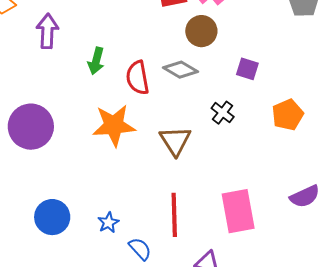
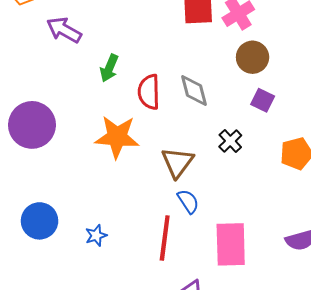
purple arrow: (47, 31) -> (64, 30), turned -72
brown circle: (201, 31) -> (253, 57), moved
gray diamond: (180, 70) -> (194, 90), turned 36
blue semicircle: (140, 249) -> (188, 201), moved

